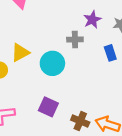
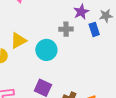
blue rectangle: (110, 53) -> (94, 29), moved

